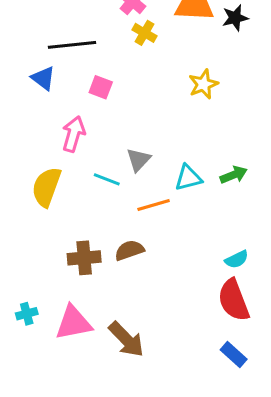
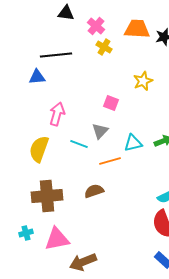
blue triangle: (43, 78) -> (37, 77), turned -42
pink square: (101, 87) -> (111, 103), moved
brown cross: (84, 258) -> (47, 196), moved, size x1.4
brown arrow: (126, 339) -> (83, 262), moved, turned 112

